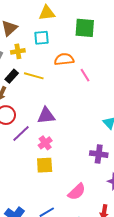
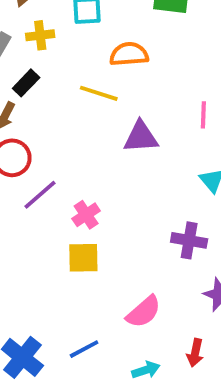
pink line: (85, 75) -> (203, 115), moved, turned 32
yellow line: (34, 76) -> (99, 93), moved
purple triangle: (46, 116) -> (141, 137), moved

